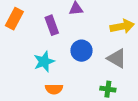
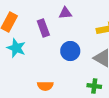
cyan star: (44, 62) -> (16, 48), moved, turned -30

